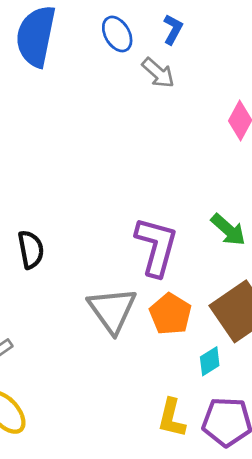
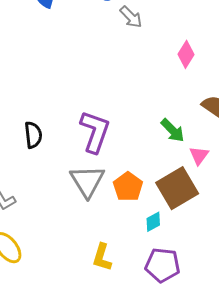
purple L-shape: (156, 246) -> (95, 132), moved
yellow L-shape: (172, 418) -> (102, 257), moved

